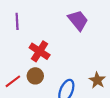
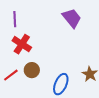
red cross: (40, 51) -> (22, 44), moved

